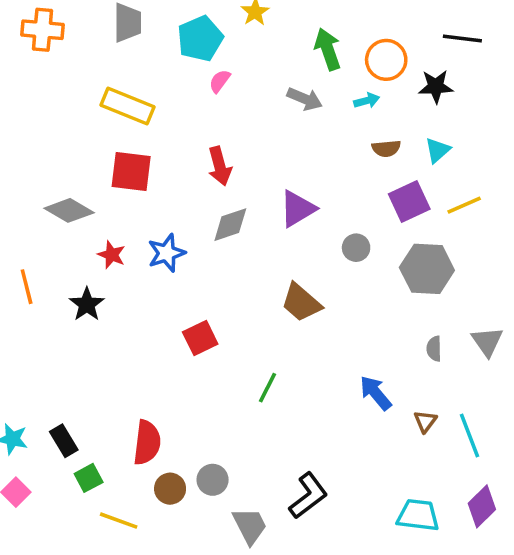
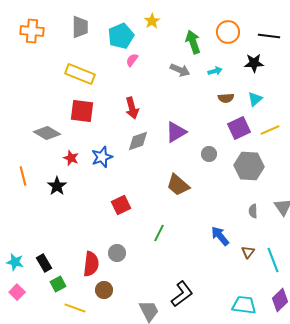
orange circle: (386, 60) -> (228, 32), moved
gray circle: (213, 480) -> (117, 253), moved

